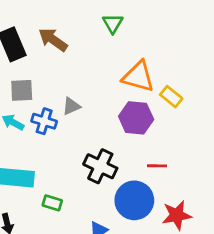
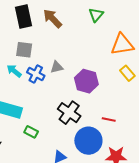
orange triangle: (138, 77) -> (122, 44), moved, turned -35
purple hexagon: (136, 118) -> (86, 81), moved

